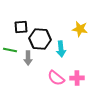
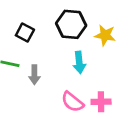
black square: (21, 27) -> (25, 33), turned 32
black hexagon: (40, 39) -> (71, 24), moved

